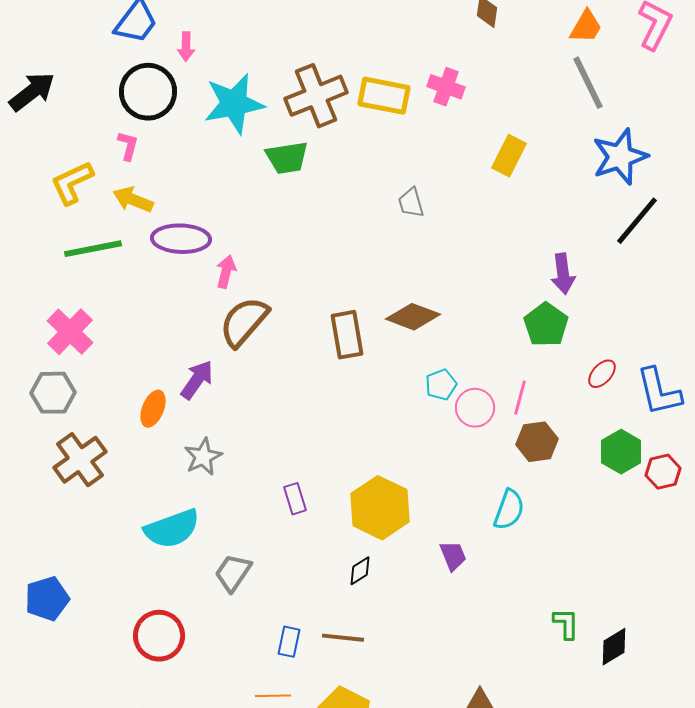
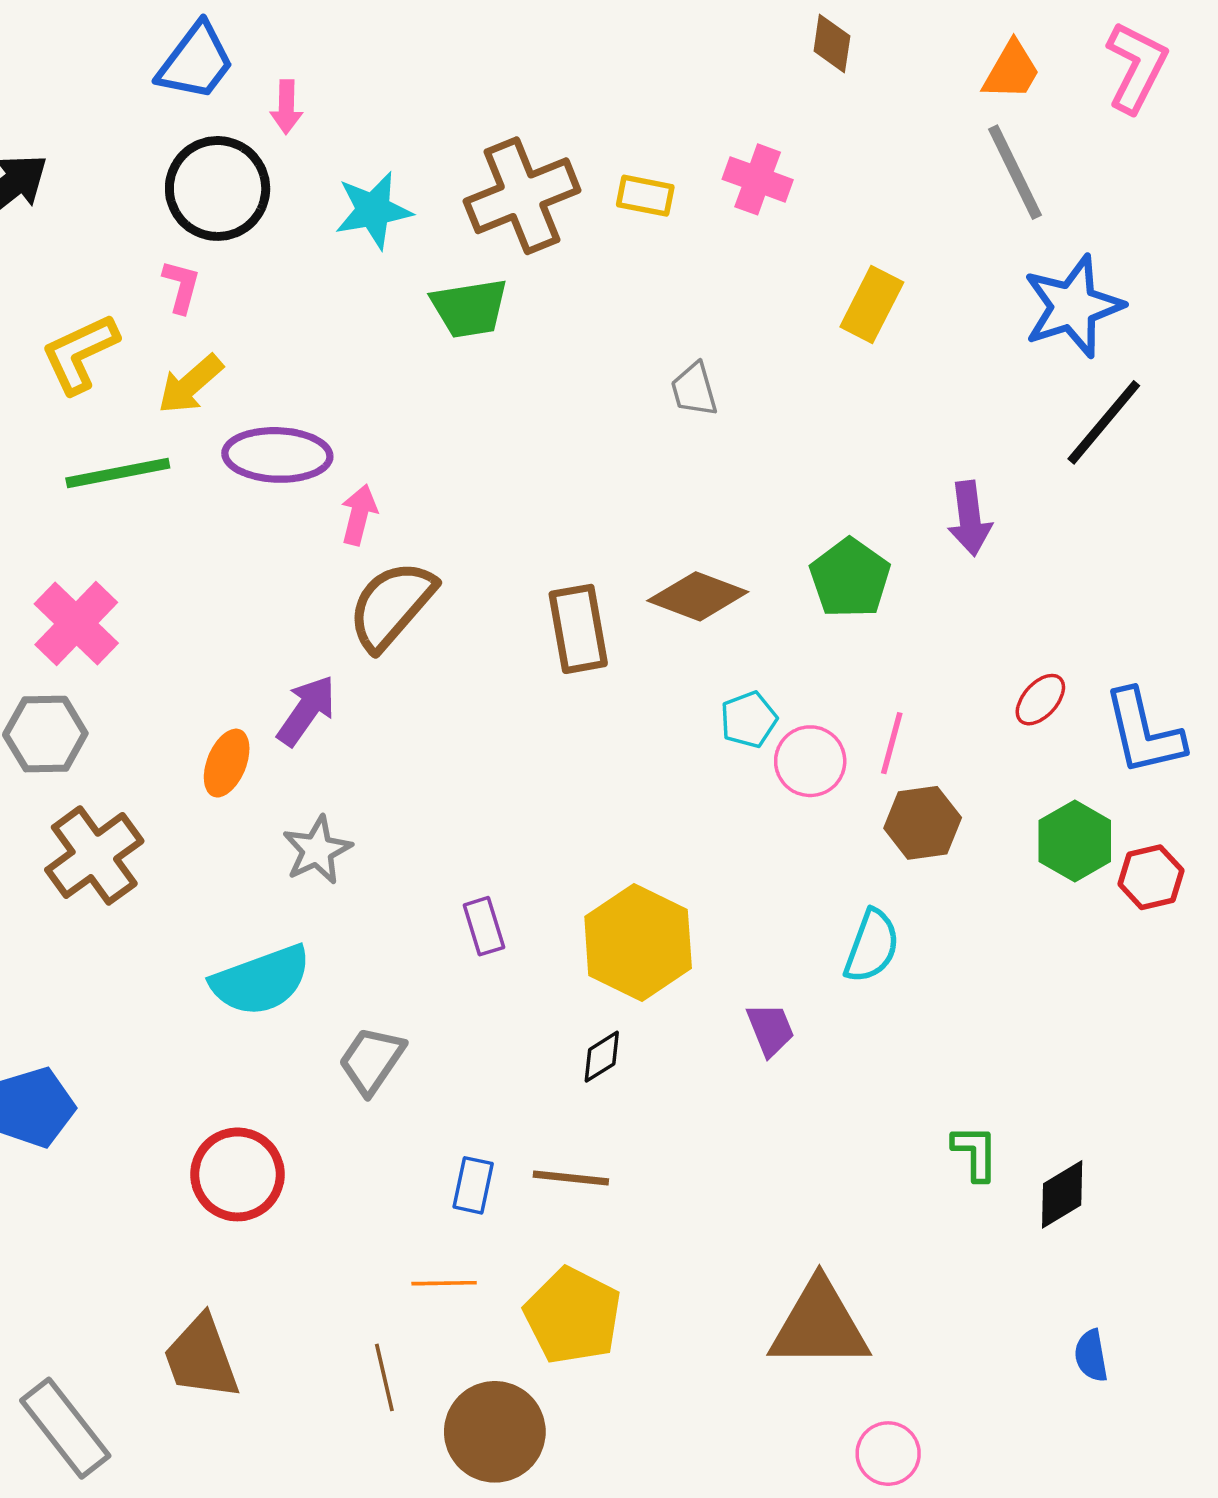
yellow rectangle: (384, 96) -> (645, 196), size x0.6
cyan star: (234, 104) -> (373, 210), size x0.7
yellow arrow: (133, 200) -> (190, 384), turned -63
green pentagon: (546, 325) -> (850, 578), moved

